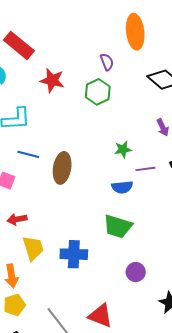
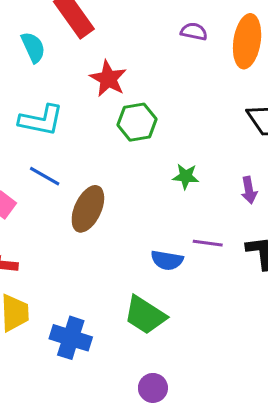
purple semicircle: (107, 62) -> (194, 32), moved, turned -72
green hexagon: (98, 92) -> (137, 122), moved
green star: (123, 149) -> (186, 176), moved

